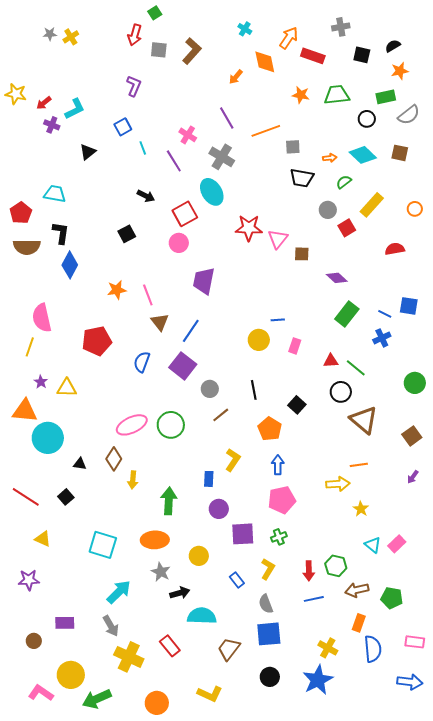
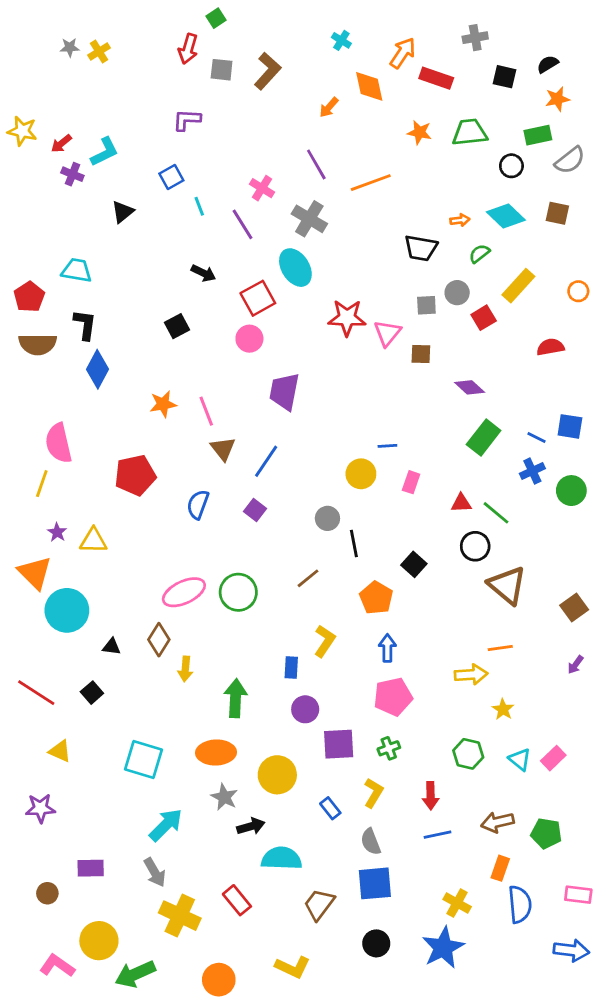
purple L-shape: (134, 86) -> (187, 120), turned -110
gray square: (293, 147) -> (426, 305), moved
purple square: (183, 366) -> (255, 510), size x0.6
green circle: (415, 383) -> (571, 491), moved
gray circle: (210, 389) -> (327, 518), moved
orange triangle: (25, 411) -> (35, 573), turned 40
yellow circle: (199, 556) -> (277, 775), size x1.4
green hexagon: (336, 566) -> (468, 754), moved

